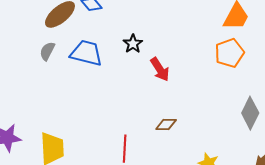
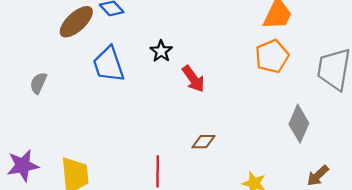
gray semicircle: (47, 51) -> (38, 83), moved
blue trapezoid: (86, 53) -> (109, 64), turned -120

